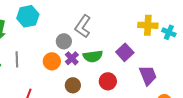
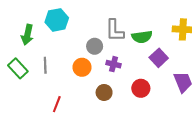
gray L-shape: (83, 26) -> (115, 30), turned -35
green semicircle: (93, 56) -> (142, 37), moved
purple cross: (72, 58) -> (114, 64), moved, turned -32

